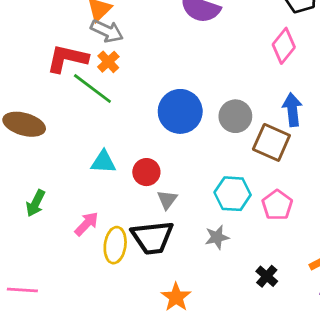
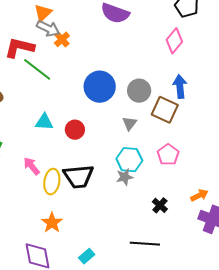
orange cross: (108, 62) -> (62, 39), moved
cyan hexagon: (233, 194) -> (129, 160), moved
gray triangle: (167, 200) -> (130, 123), moved
pink arrow: (87, 224) -> (32, 166), turned -84
orange star: (176, 297) -> (52, 223), moved

